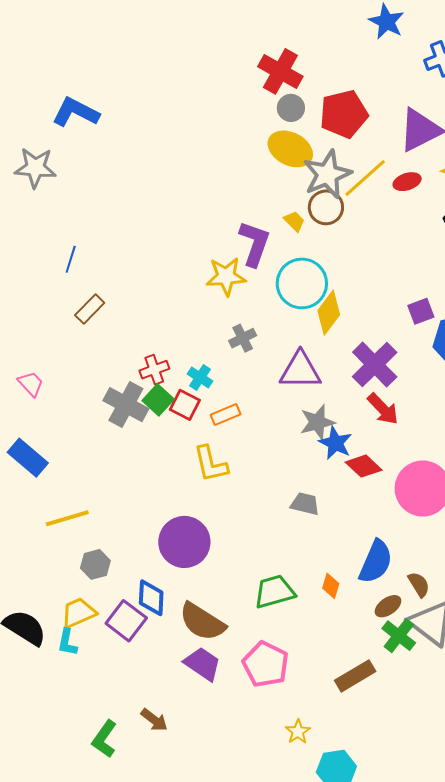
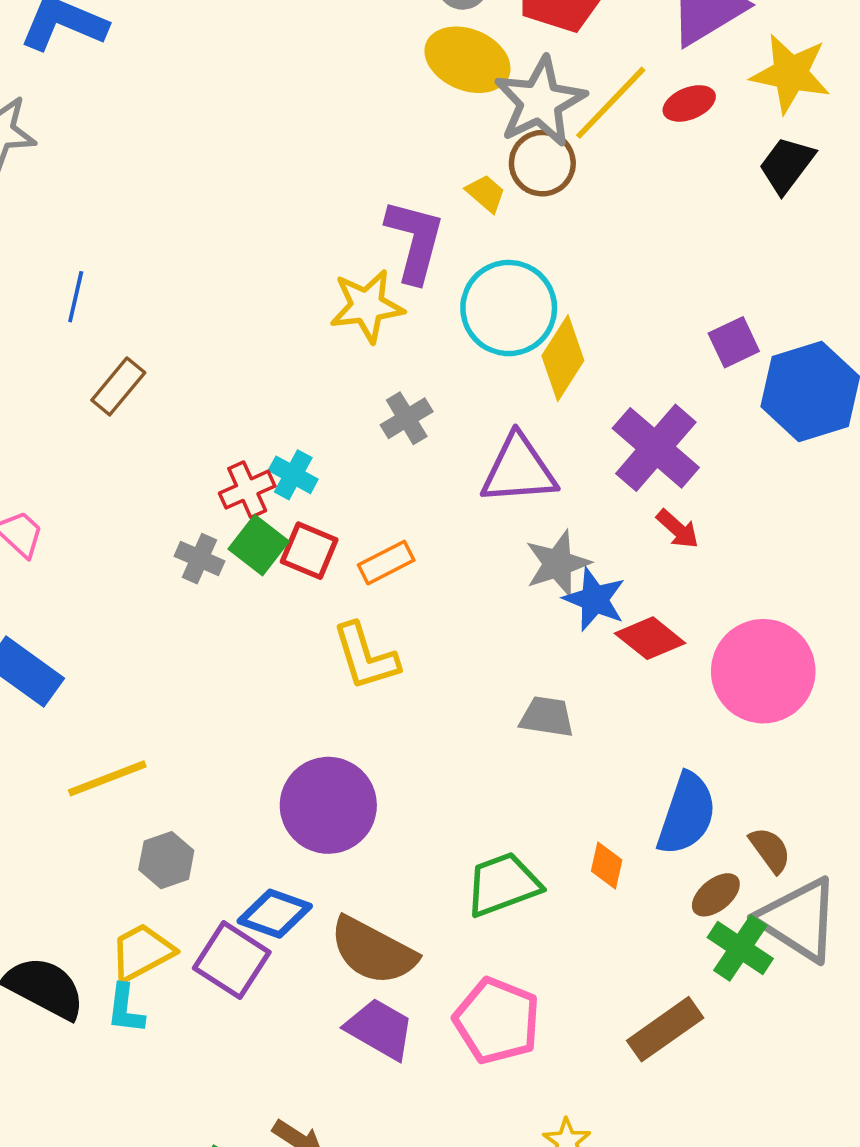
cyan cross: (200, 377) -> (293, 475), moved
gray cross: (126, 405) -> (200, 559), size x0.6
red arrow: (383, 409) -> (678, 529), size x0.7
blue diamond: (151, 598) -> (275, 914), turned -69

